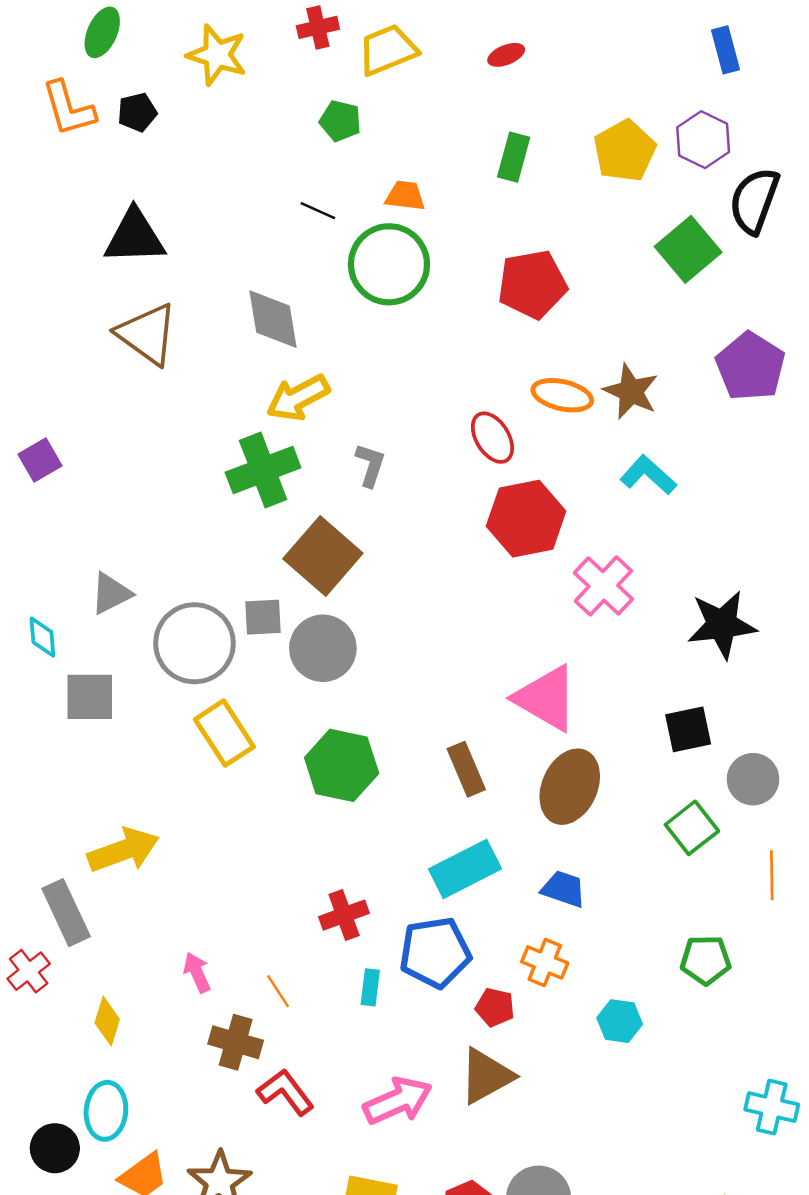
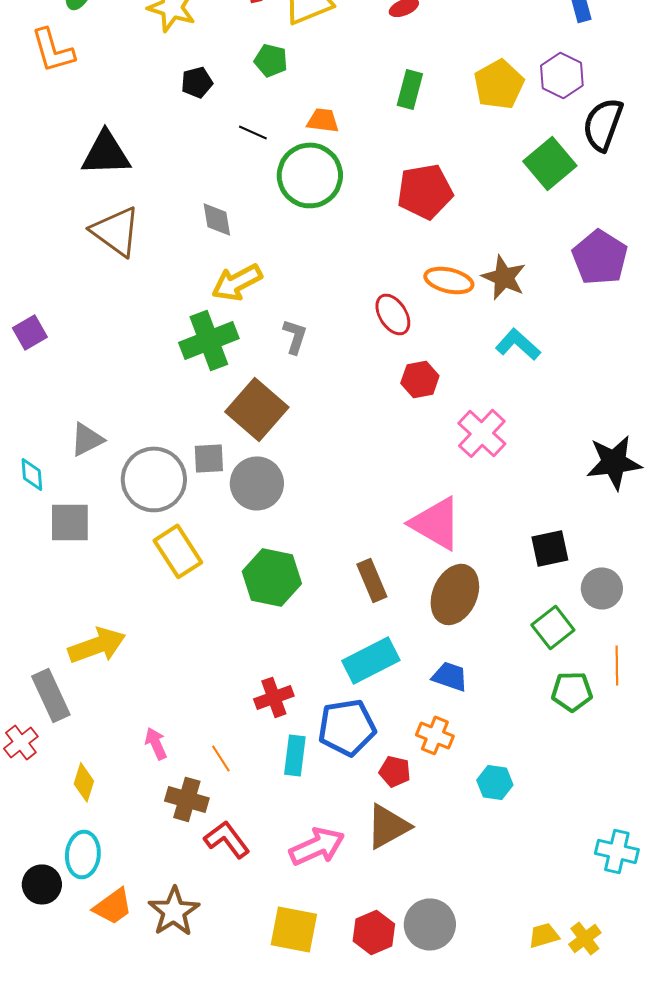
black pentagon: (137, 112) -> (197, 82), moved
gray diamond: (273, 319) -> (217, 219), size x0.7
red hexagon: (526, 519) -> (420, 379), size x0.6
black star: (722, 625) -> (614, 462), moved
green pentagon: (706, 960) -> (572, 691), moved
cyan rectangle: (370, 987) -> (295, 755), size x1.4

